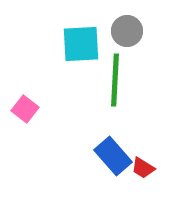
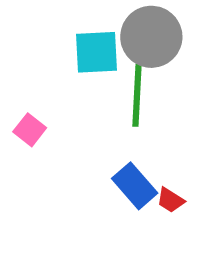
gray circle: (127, 31) -> (151, 37), size x1.6

